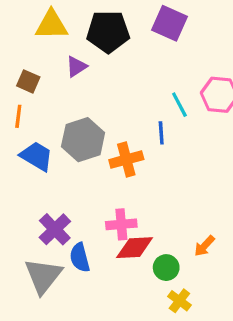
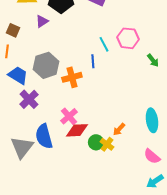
pink cross: (121, 224) -> (69, 116), turned -36
purple cross: (55, 229) -> (29, 99), moved
blue semicircle: (80, 258) -> (44, 136), size x1.4
yellow cross: (179, 301) -> (107, 144), moved

